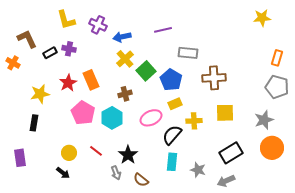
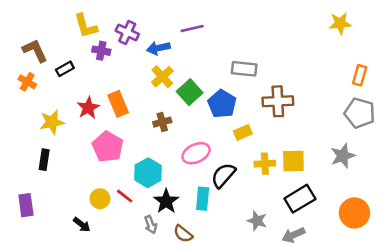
purple line: (163, 30) -> (192, 29), moved
purple cross: (69, 49) -> (101, 51), moved
orange cross: (13, 63) -> (27, 82), moved
yellow rectangle: (175, 104) -> (243, 132), moved
yellow square: (225, 113) -> (293, 161), moved
cyan hexagon: (112, 118) -> (148, 173), moved
yellow cross: (194, 121) -> (265, 164), moved
orange circle: (272, 148) -> (354, 213), moved
yellow circle: (69, 153) -> (100, 199), moved
cyan rectangle: (172, 162) -> (203, 199), moved

